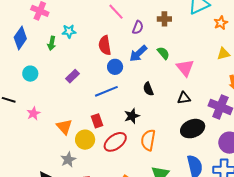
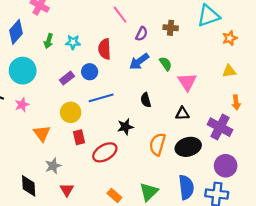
cyan star: (69, 31) -> (73, 42), moved
blue circle: (115, 67) -> (90, 72), moved
cyan circle: (30, 74) -> (23, 71), size x1.6
pink star: (34, 113) -> (22, 105), moved
red rectangle: (97, 121) -> (79, 137), moved
orange triangle: (64, 127) -> (42, 133), moved
yellow circle: (85, 140) -> (71, 112), moved
orange semicircle: (148, 140) -> (157, 144), moved

